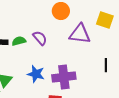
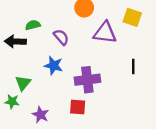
green semicircle: (19, 41) -> (33, 25), moved
blue star: (36, 74) -> (54, 66), moved

